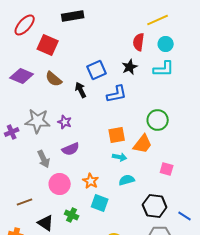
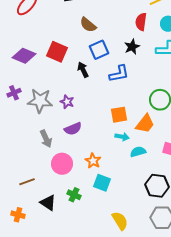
red square: (48, 45) -> (57, 52), moved
brown semicircle: (54, 79) -> (88, 25), moved
purple cross: (12, 132) -> (14, 93), moved
cyan semicircle: (127, 180) -> (138, 152), moved

